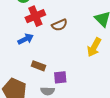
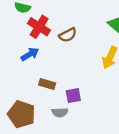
red cross: (35, 16) -> (39, 27), turned -30

